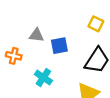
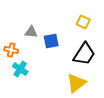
cyan cross: (43, 77) -> (20, 69), moved

